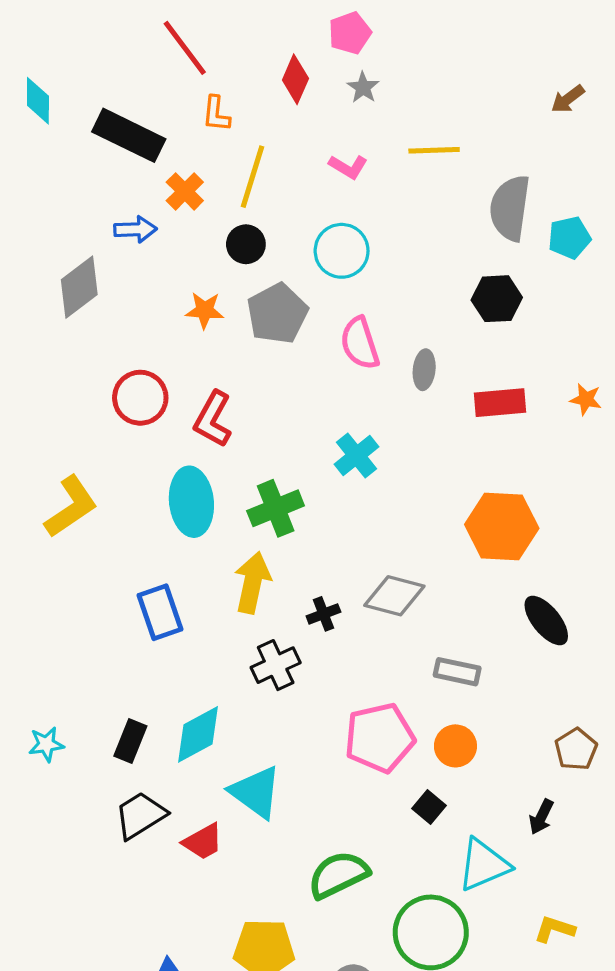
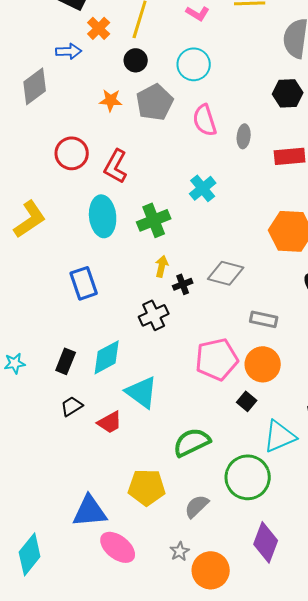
yellow arrow: (252, 583) -> (162, 266), moved, size x0.6
orange circle: (455, 746) -> (263, 364), size x1.4
black trapezoid: (140, 815) -> (72, 406), size x0.7

